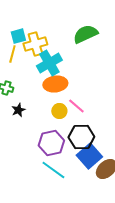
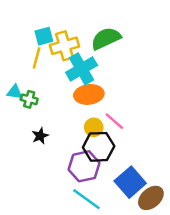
green semicircle: (85, 34) -> (106, 38), moved
black star: (18, 110) -> (40, 136), moved
black hexagon: (81, 137) -> (99, 147), moved

